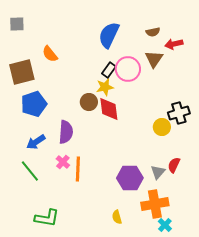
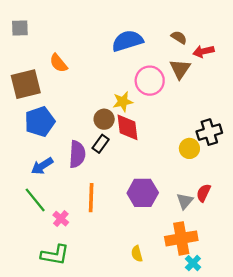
brown semicircle: (153, 32) -> (179, 37), turned -136
blue semicircle: (109, 35) -> (127, 41), turned 48
black rectangle: (109, 70) -> (101, 144), moved
pink cross: (63, 162) -> (61, 219), moved
purple hexagon: (130, 178) -> (143, 193), moved

